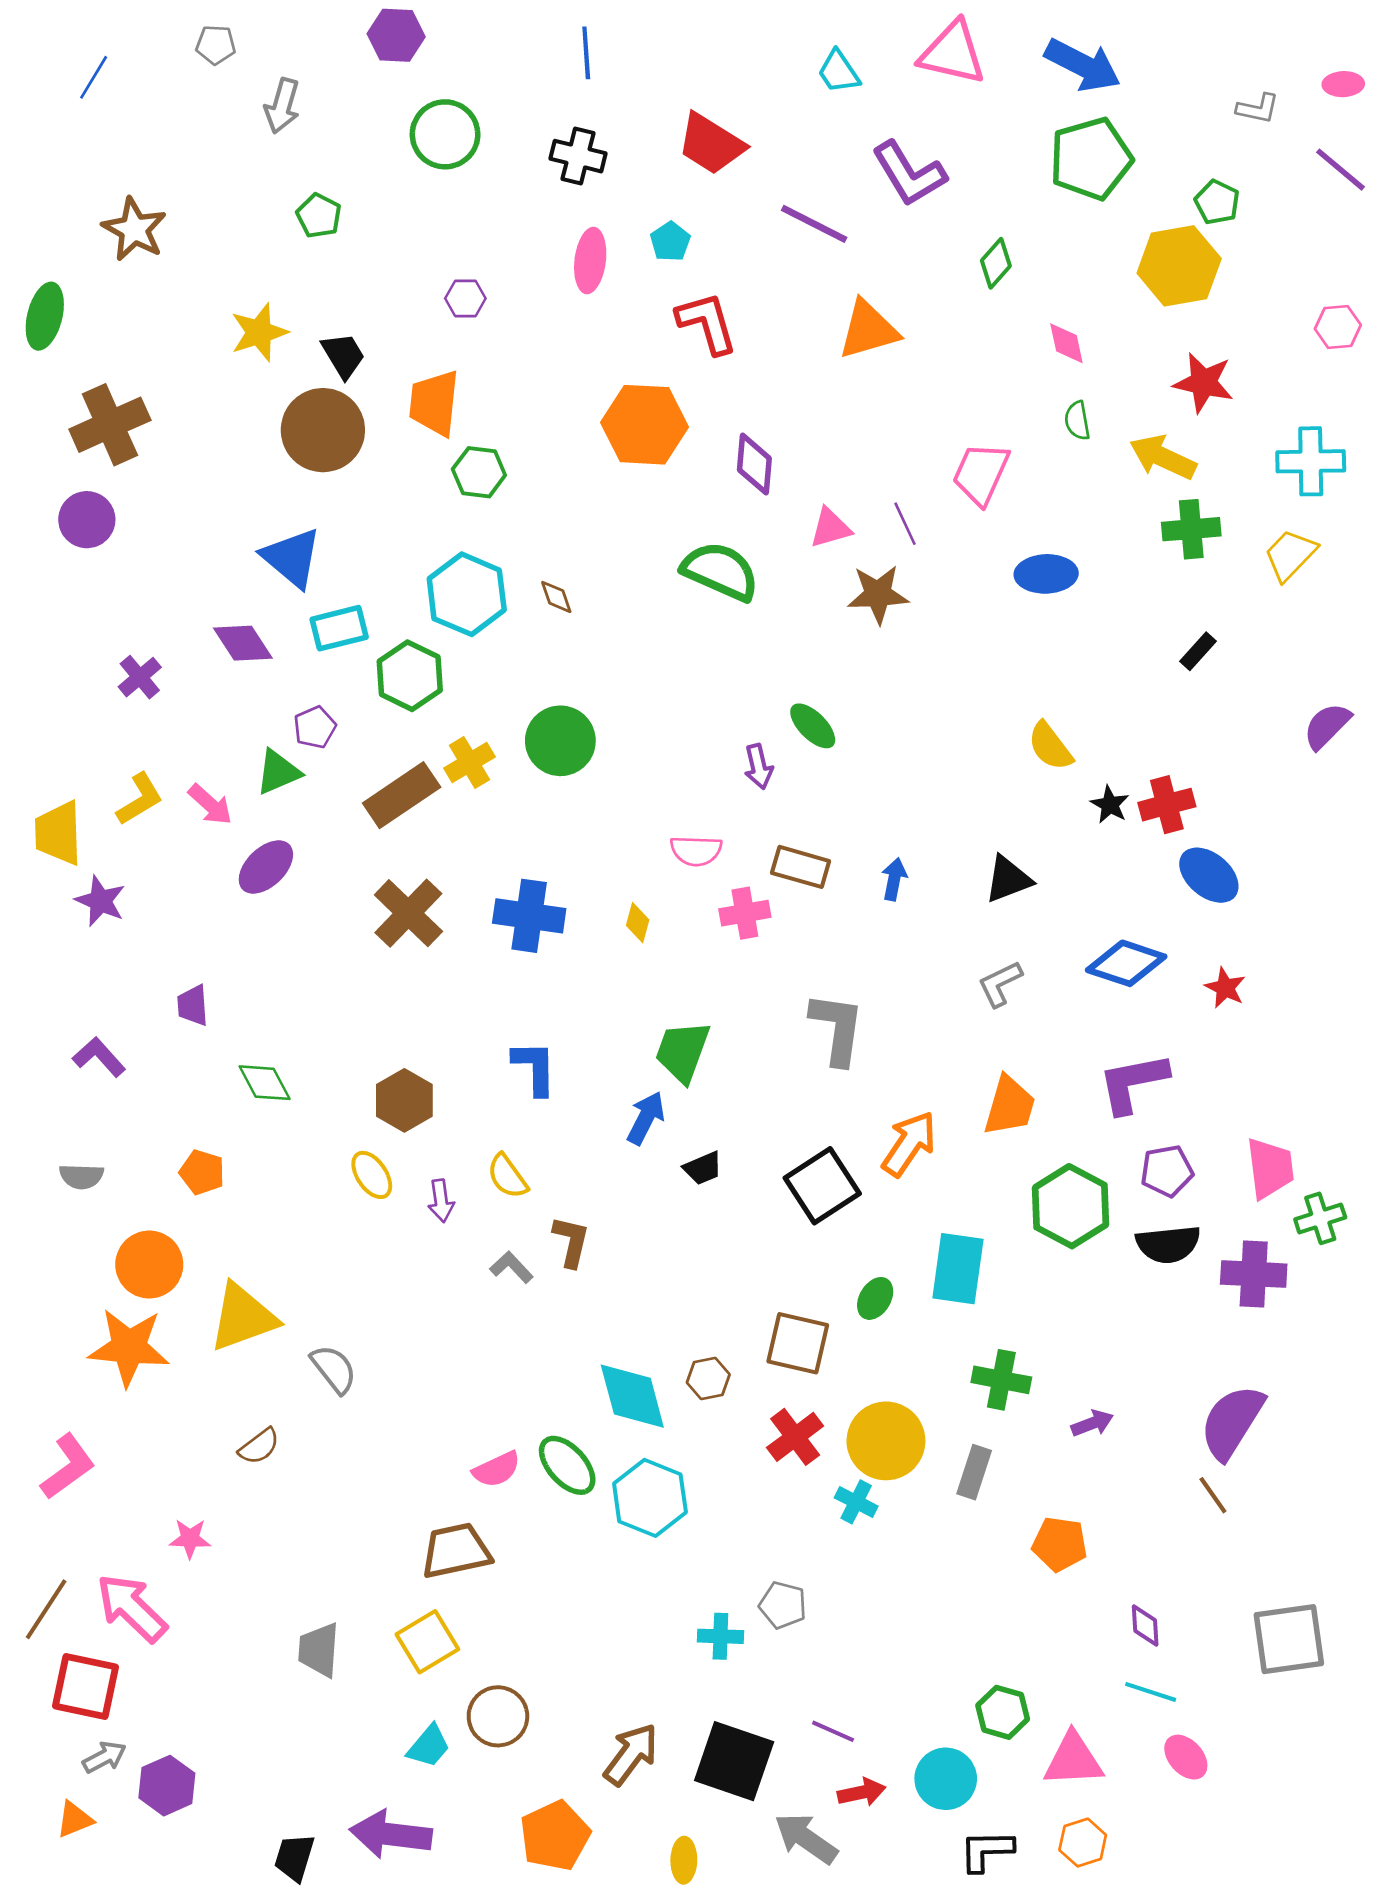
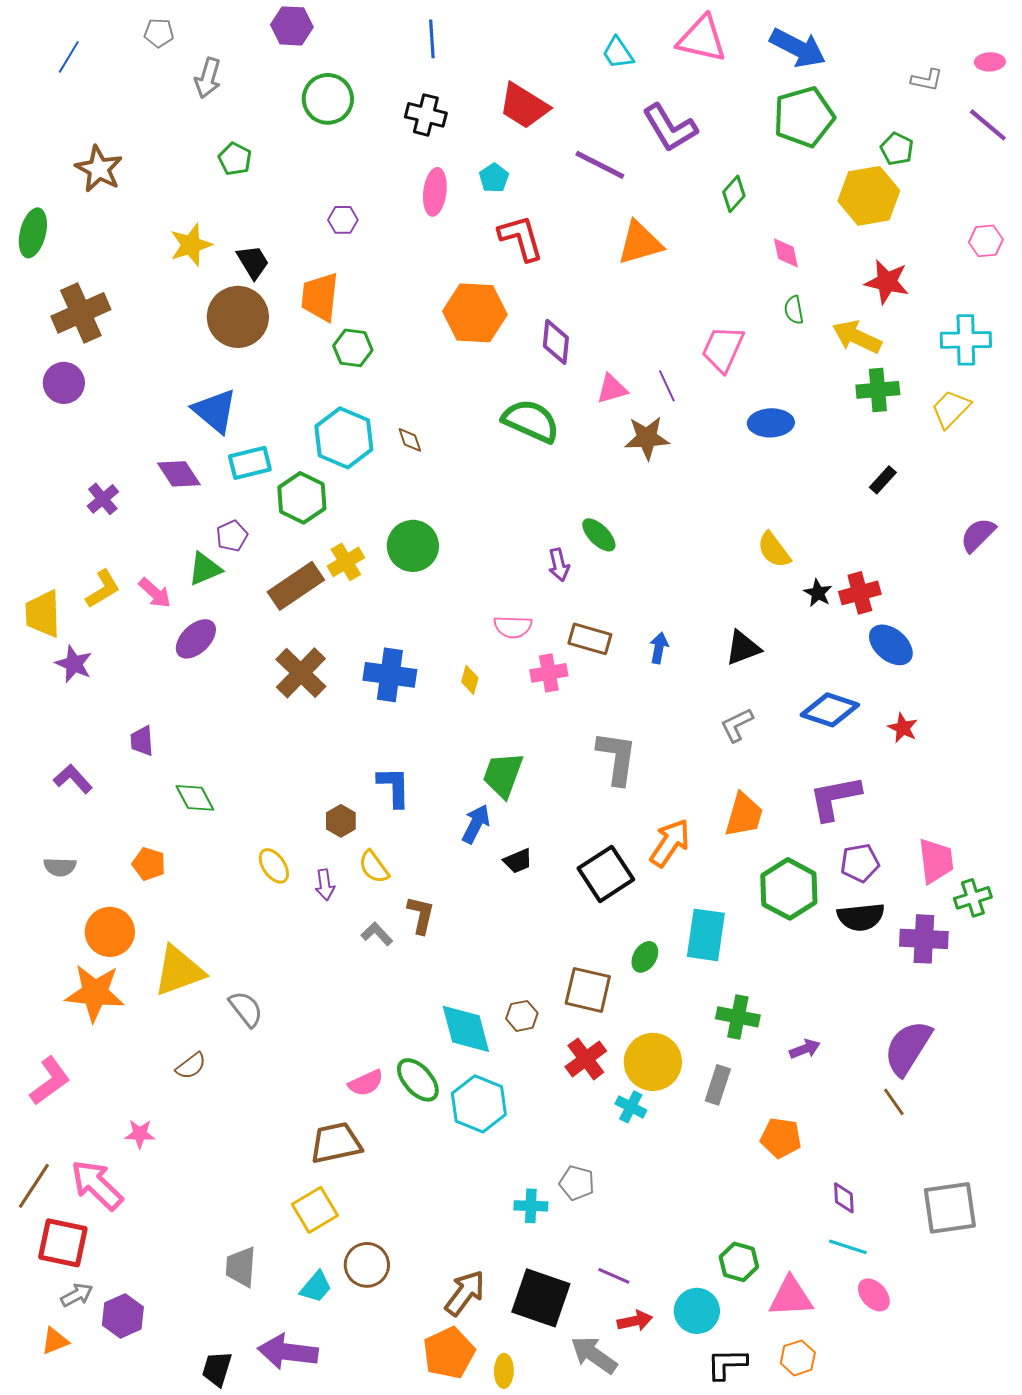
brown hexagon: (404, 1100) -> (341, 821), moved, size x0.7
gray trapezoid: (319, 1650) -> (241, 1267), moved
orange pentagon: (555, 1836) -> (449, 1353), moved

